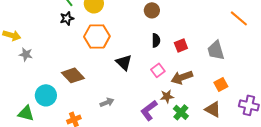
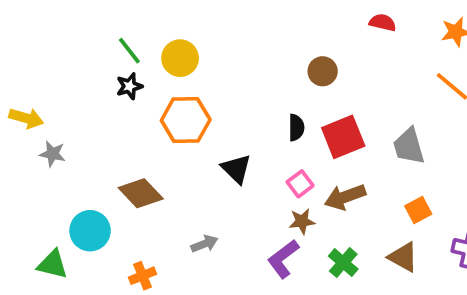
brown circle: (152, 10) -> (323, 71), moved
red square: (181, 45) -> (343, 137), size x1.6
brown star: (167, 96) -> (302, 221), moved

